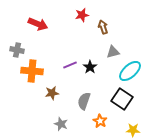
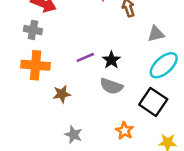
gray cross: (17, 50) -> (33, 30), moved
gray triangle: (113, 52) -> (156, 34), moved
gray semicircle: (84, 101) -> (111, 86), moved, turned -90

